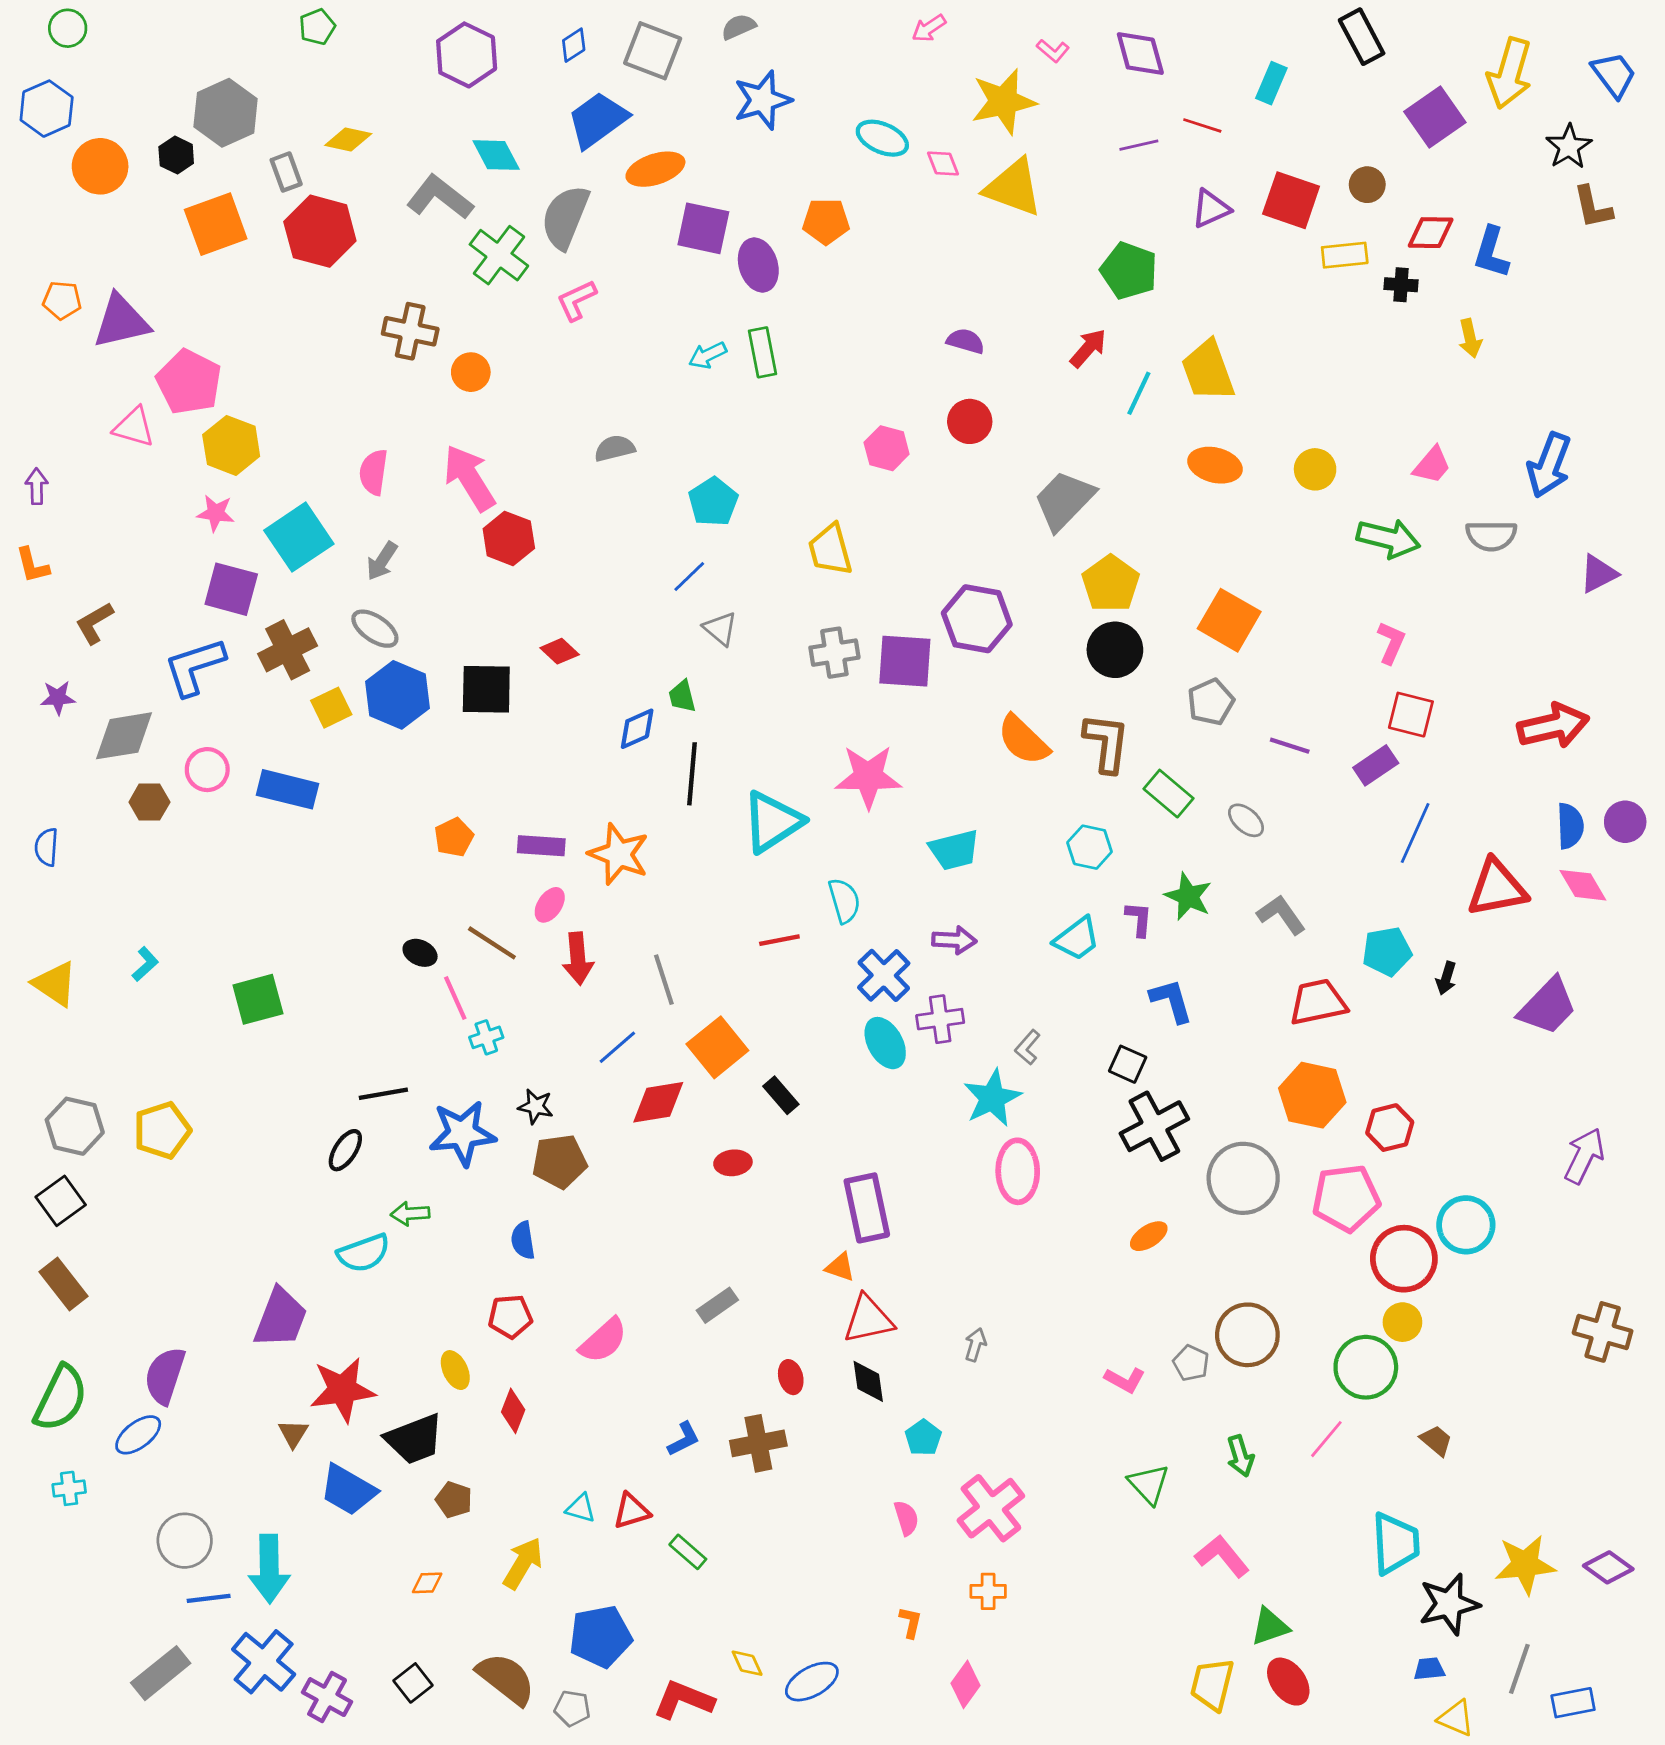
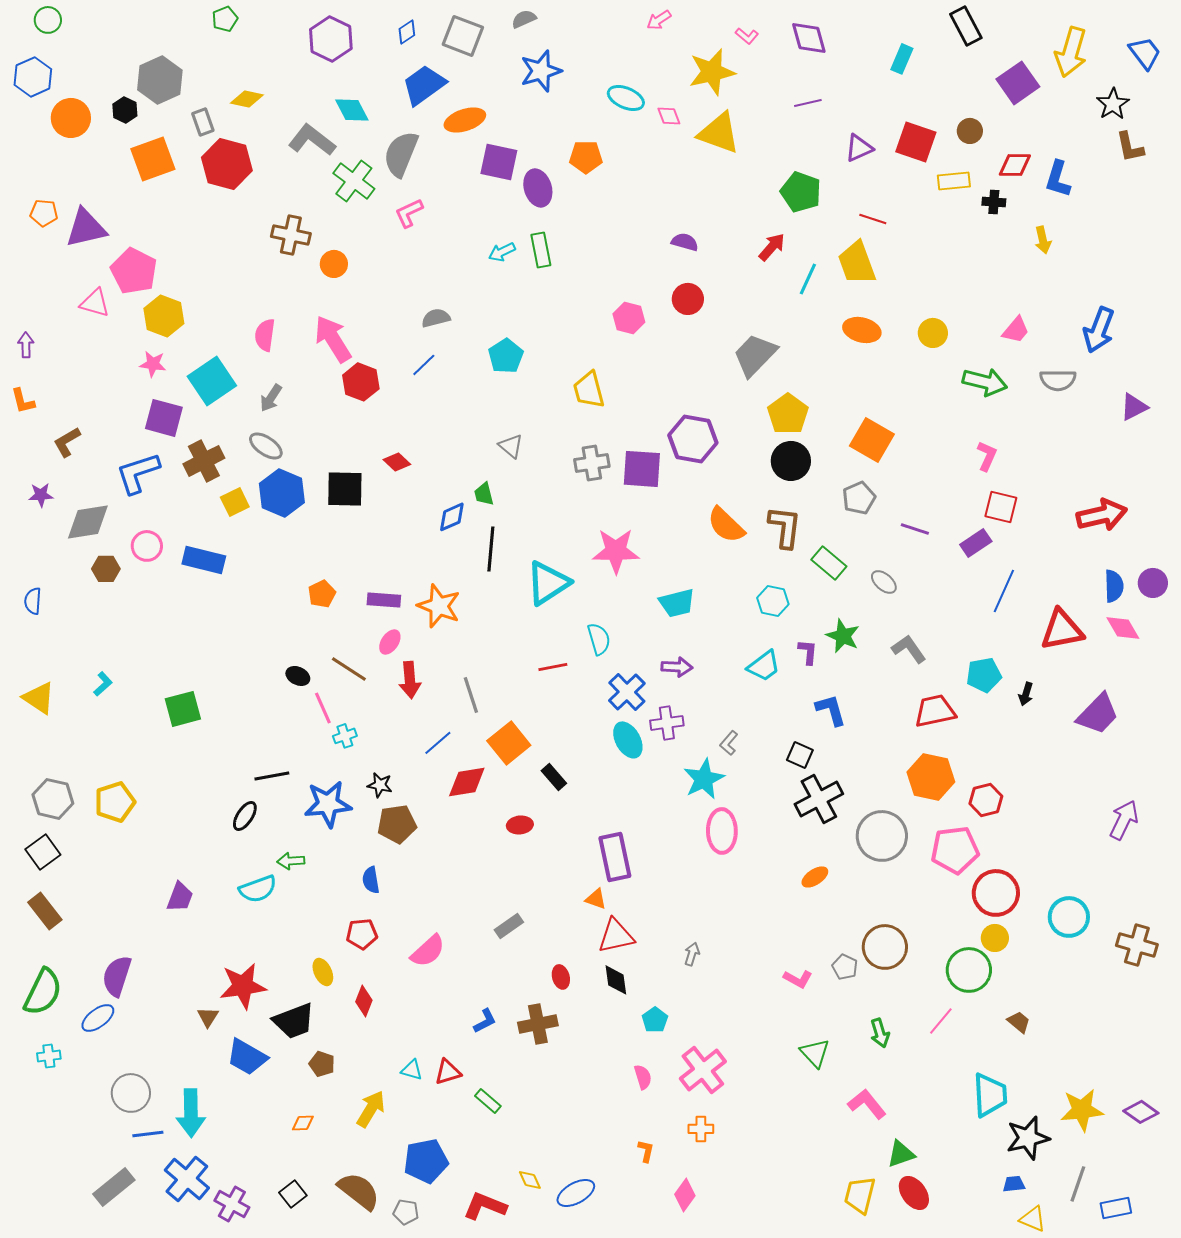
red line: (1202, 125) -> (873, 219), moved
blue line: (689, 576) -> (424, 365), moved
cyan circle: (1466, 1225) -> (1069, 917), moved
purple trapezoid: (280, 1318) -> (180, 897), moved, size x0.7

